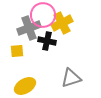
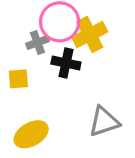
gray cross: (29, 28) -> (37, 42), size x0.6

